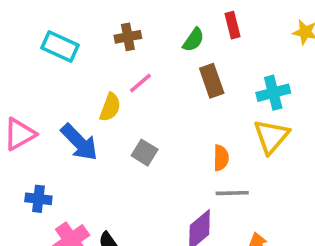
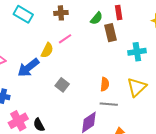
brown rectangle: (212, 81) -> (111, 33), moved
yellow triangle: (271, 136) -> (137, 87), moved
blue arrow: (79, 142) -> (28, 68), turned 90
gray square: (145, 153) -> (62, 85), moved

